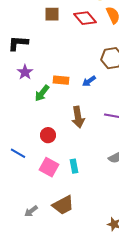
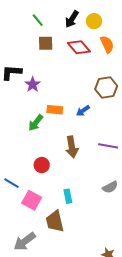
purple star: (25, 72) -> (33, 85), moved
pink square: (49, 167) -> (32, 200), moved
brown trapezoid: (63, 205) -> (55, 221), moved, turned 105
gray arrow: (31, 211) -> (25, 241), size x1.6

